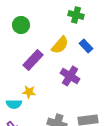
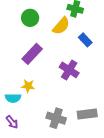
green circle: (21, 25) -> (30, 18), moved
yellow semicircle: (60, 45) -> (61, 26), moved

